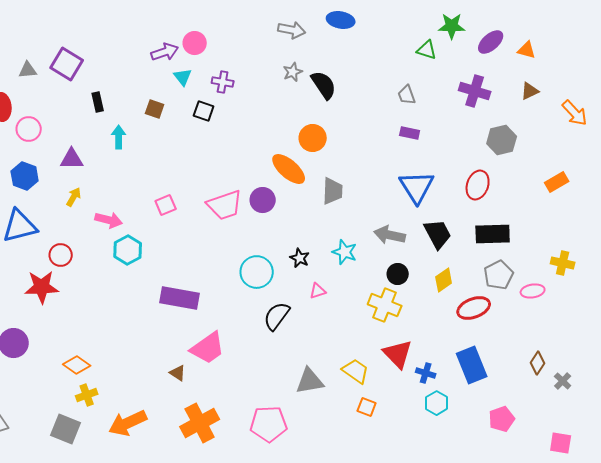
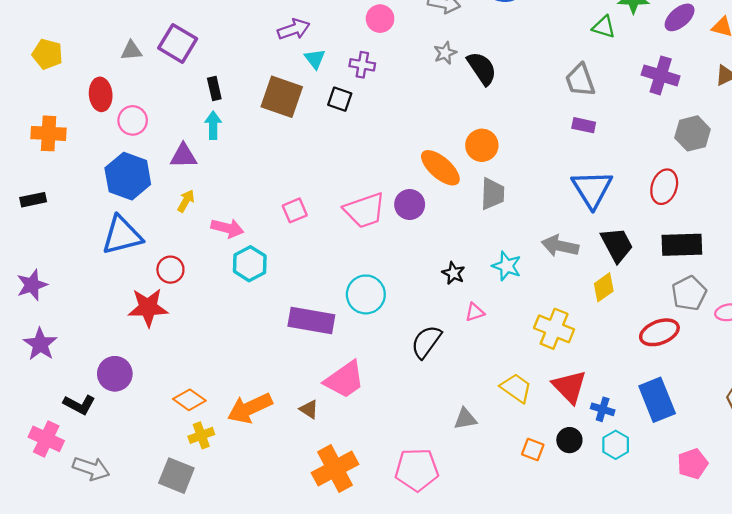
pink circle: (195, 43) -> (380, 19), moved
gray trapezoid: (407, 95) -> (580, 80), size x1.4
brown square: (155, 109) -> (282, 97), size x1.8
cyan arrow: (119, 137) -> (213, 125), moved
orange circle: (313, 138) -> (482, 145), moved
blue hexagon: (25, 176) -> (128, 176), size x1.4
cyan circle: (257, 272) -> (366, 294), moved
black circle: (398, 274) -> (569, 440), moved
yellow diamond: (444, 280) -> (604, 287), moved
yellow trapezoid: (356, 371) -> (516, 388), moved
gray triangle: (310, 381) -> (465, 419), size x0.7
orange arrow: (128, 423) -> (250, 408), moved

